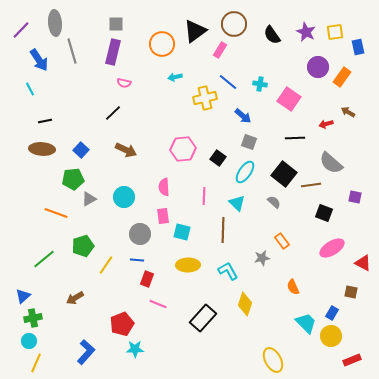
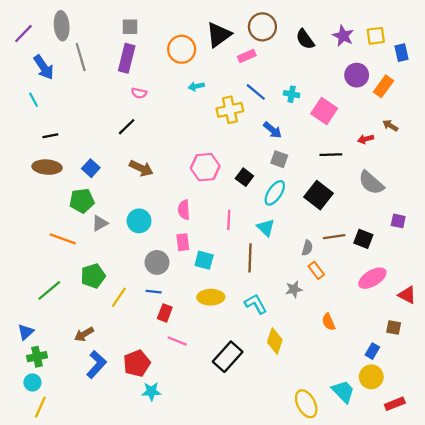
pink rectangle: (220, 50) -> (247, 56), turned 35
brown line: (311, 185) -> (334, 237), moved
gray semicircle: (274, 202) -> (307, 248), moved, turned 64
cyan trapezoid: (306, 323) -> (343, 391), moved
blue L-shape: (86, 352) -> (96, 365), moved

